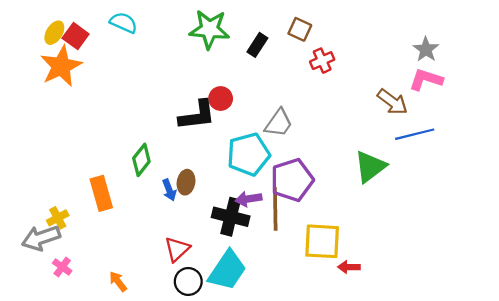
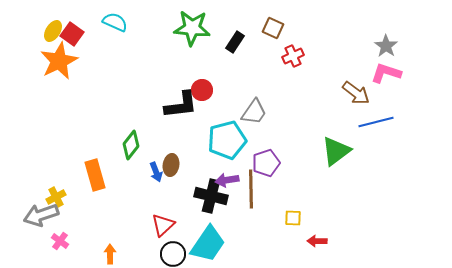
purple pentagon: (292, 180) -> (266, 163), size x0.7
yellow square: (322, 241) -> (293, 218), size x0.5
orange arrow: (118, 281) -> (110, 254), turned 36

